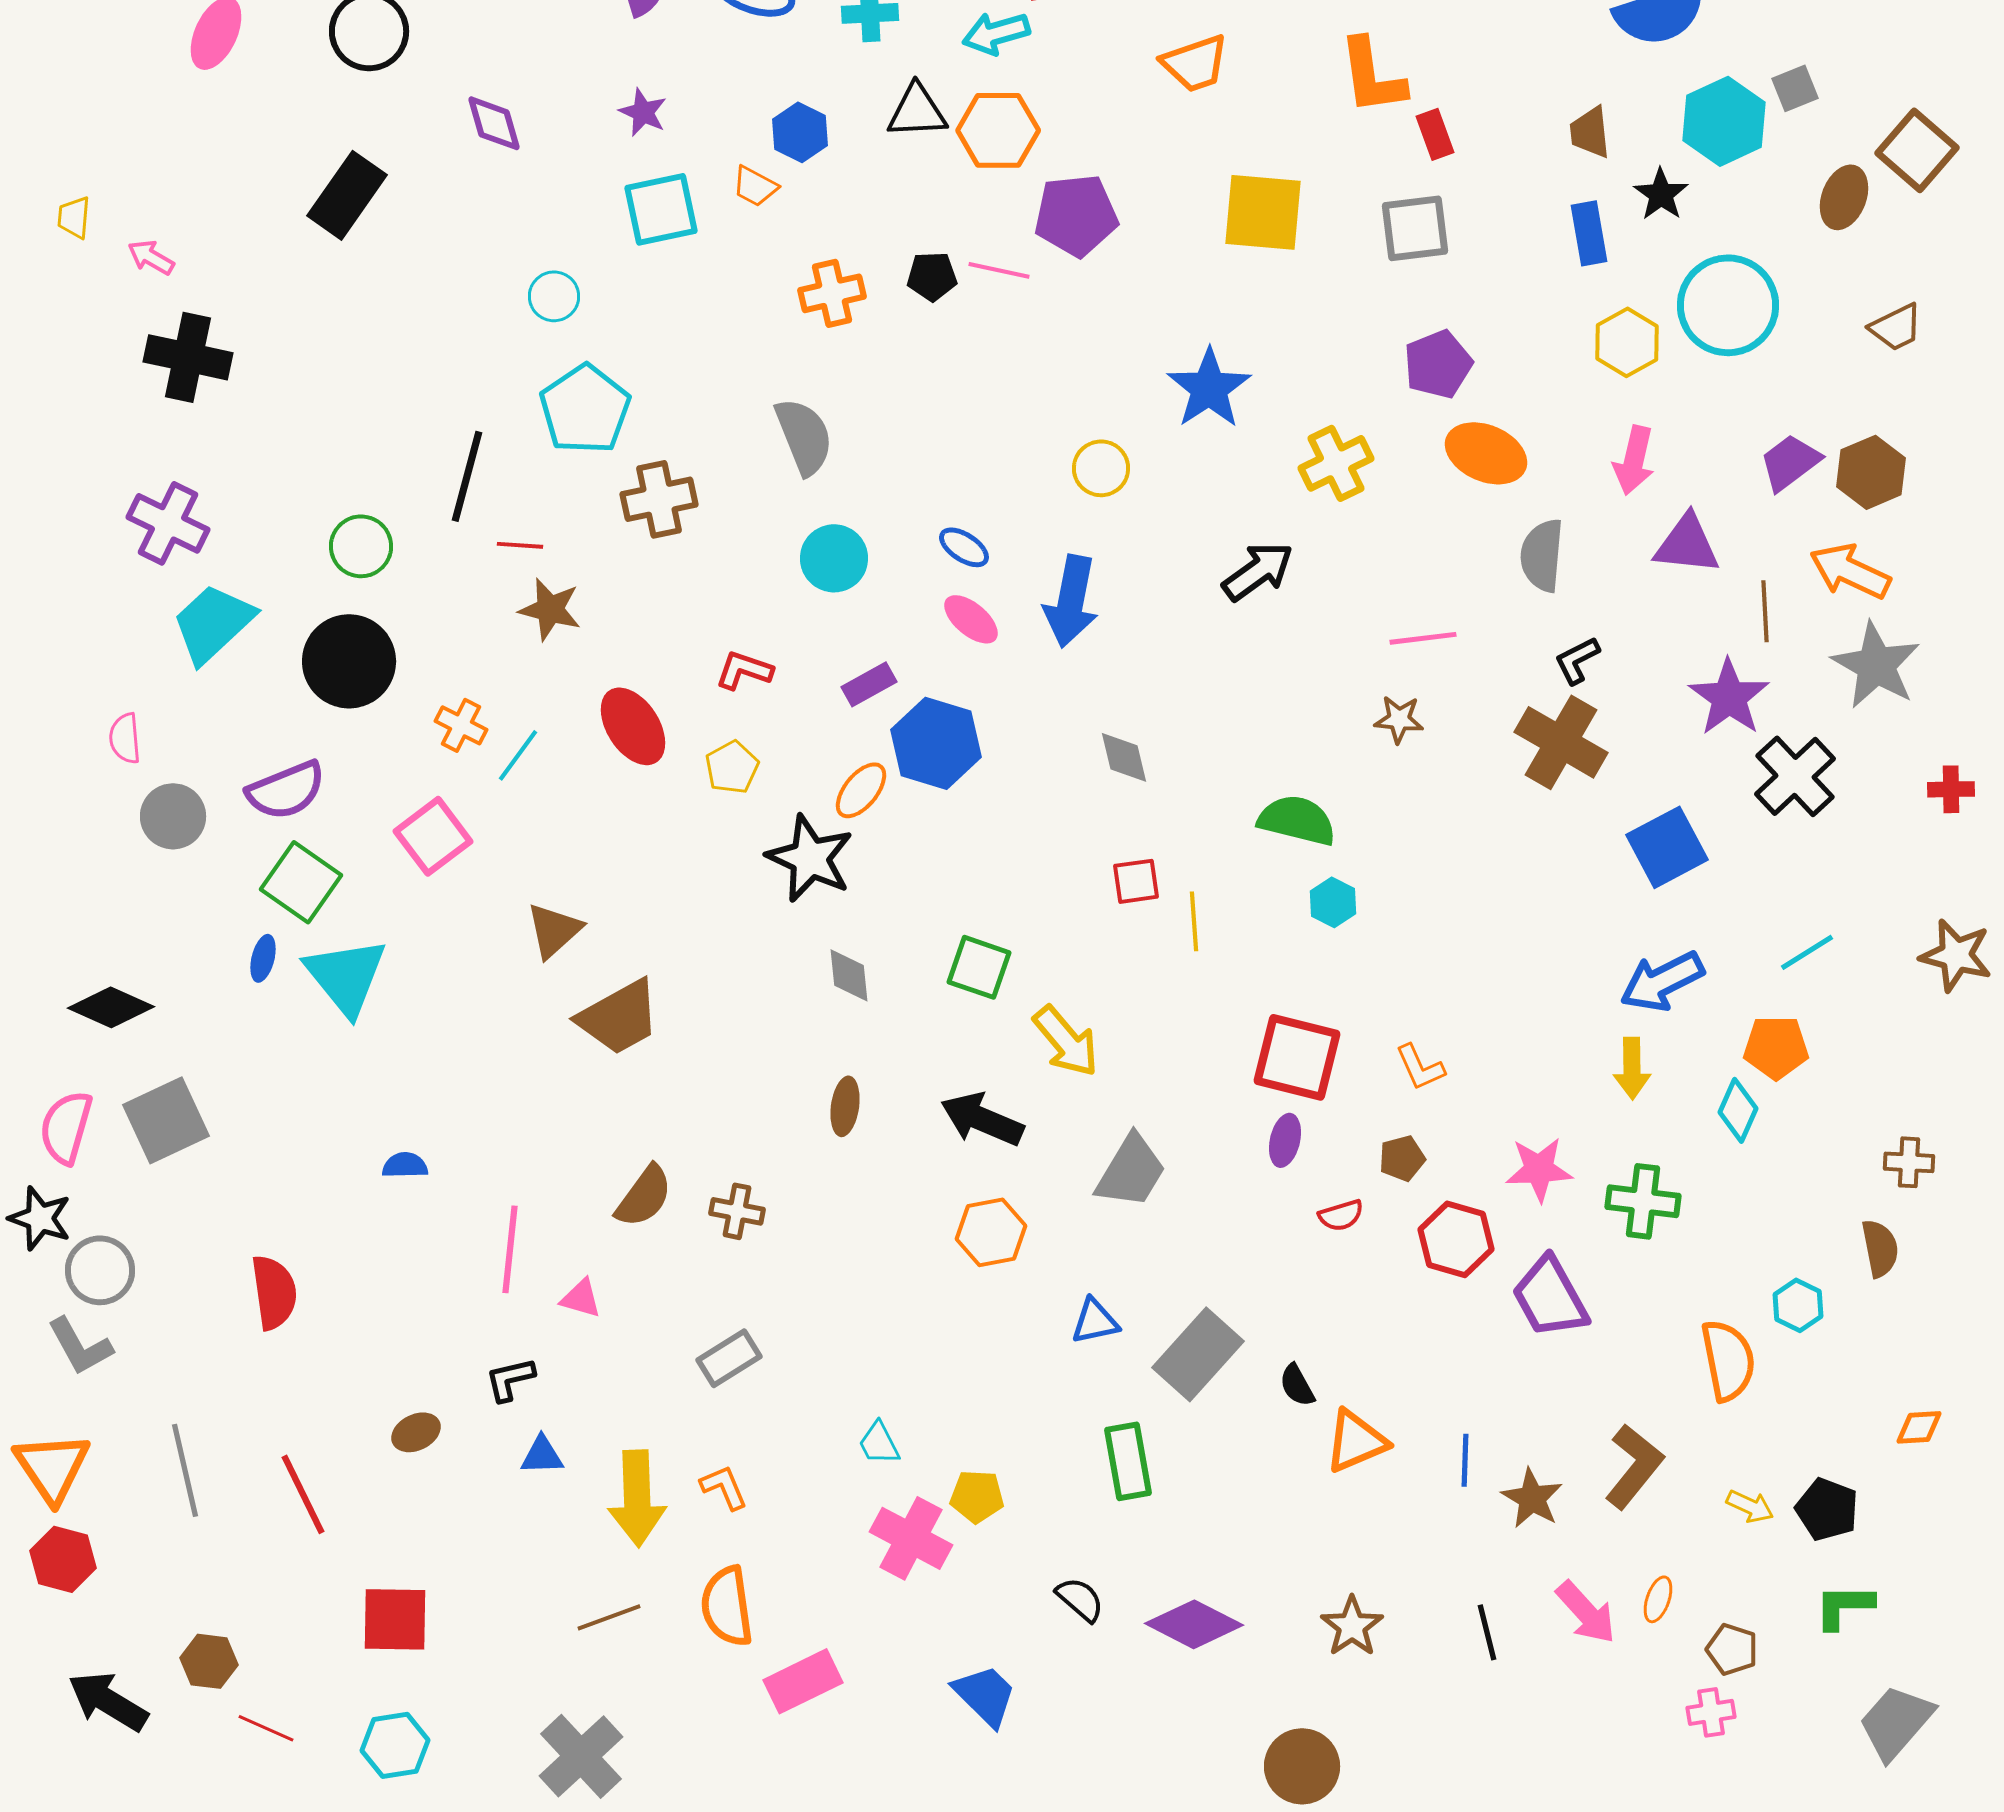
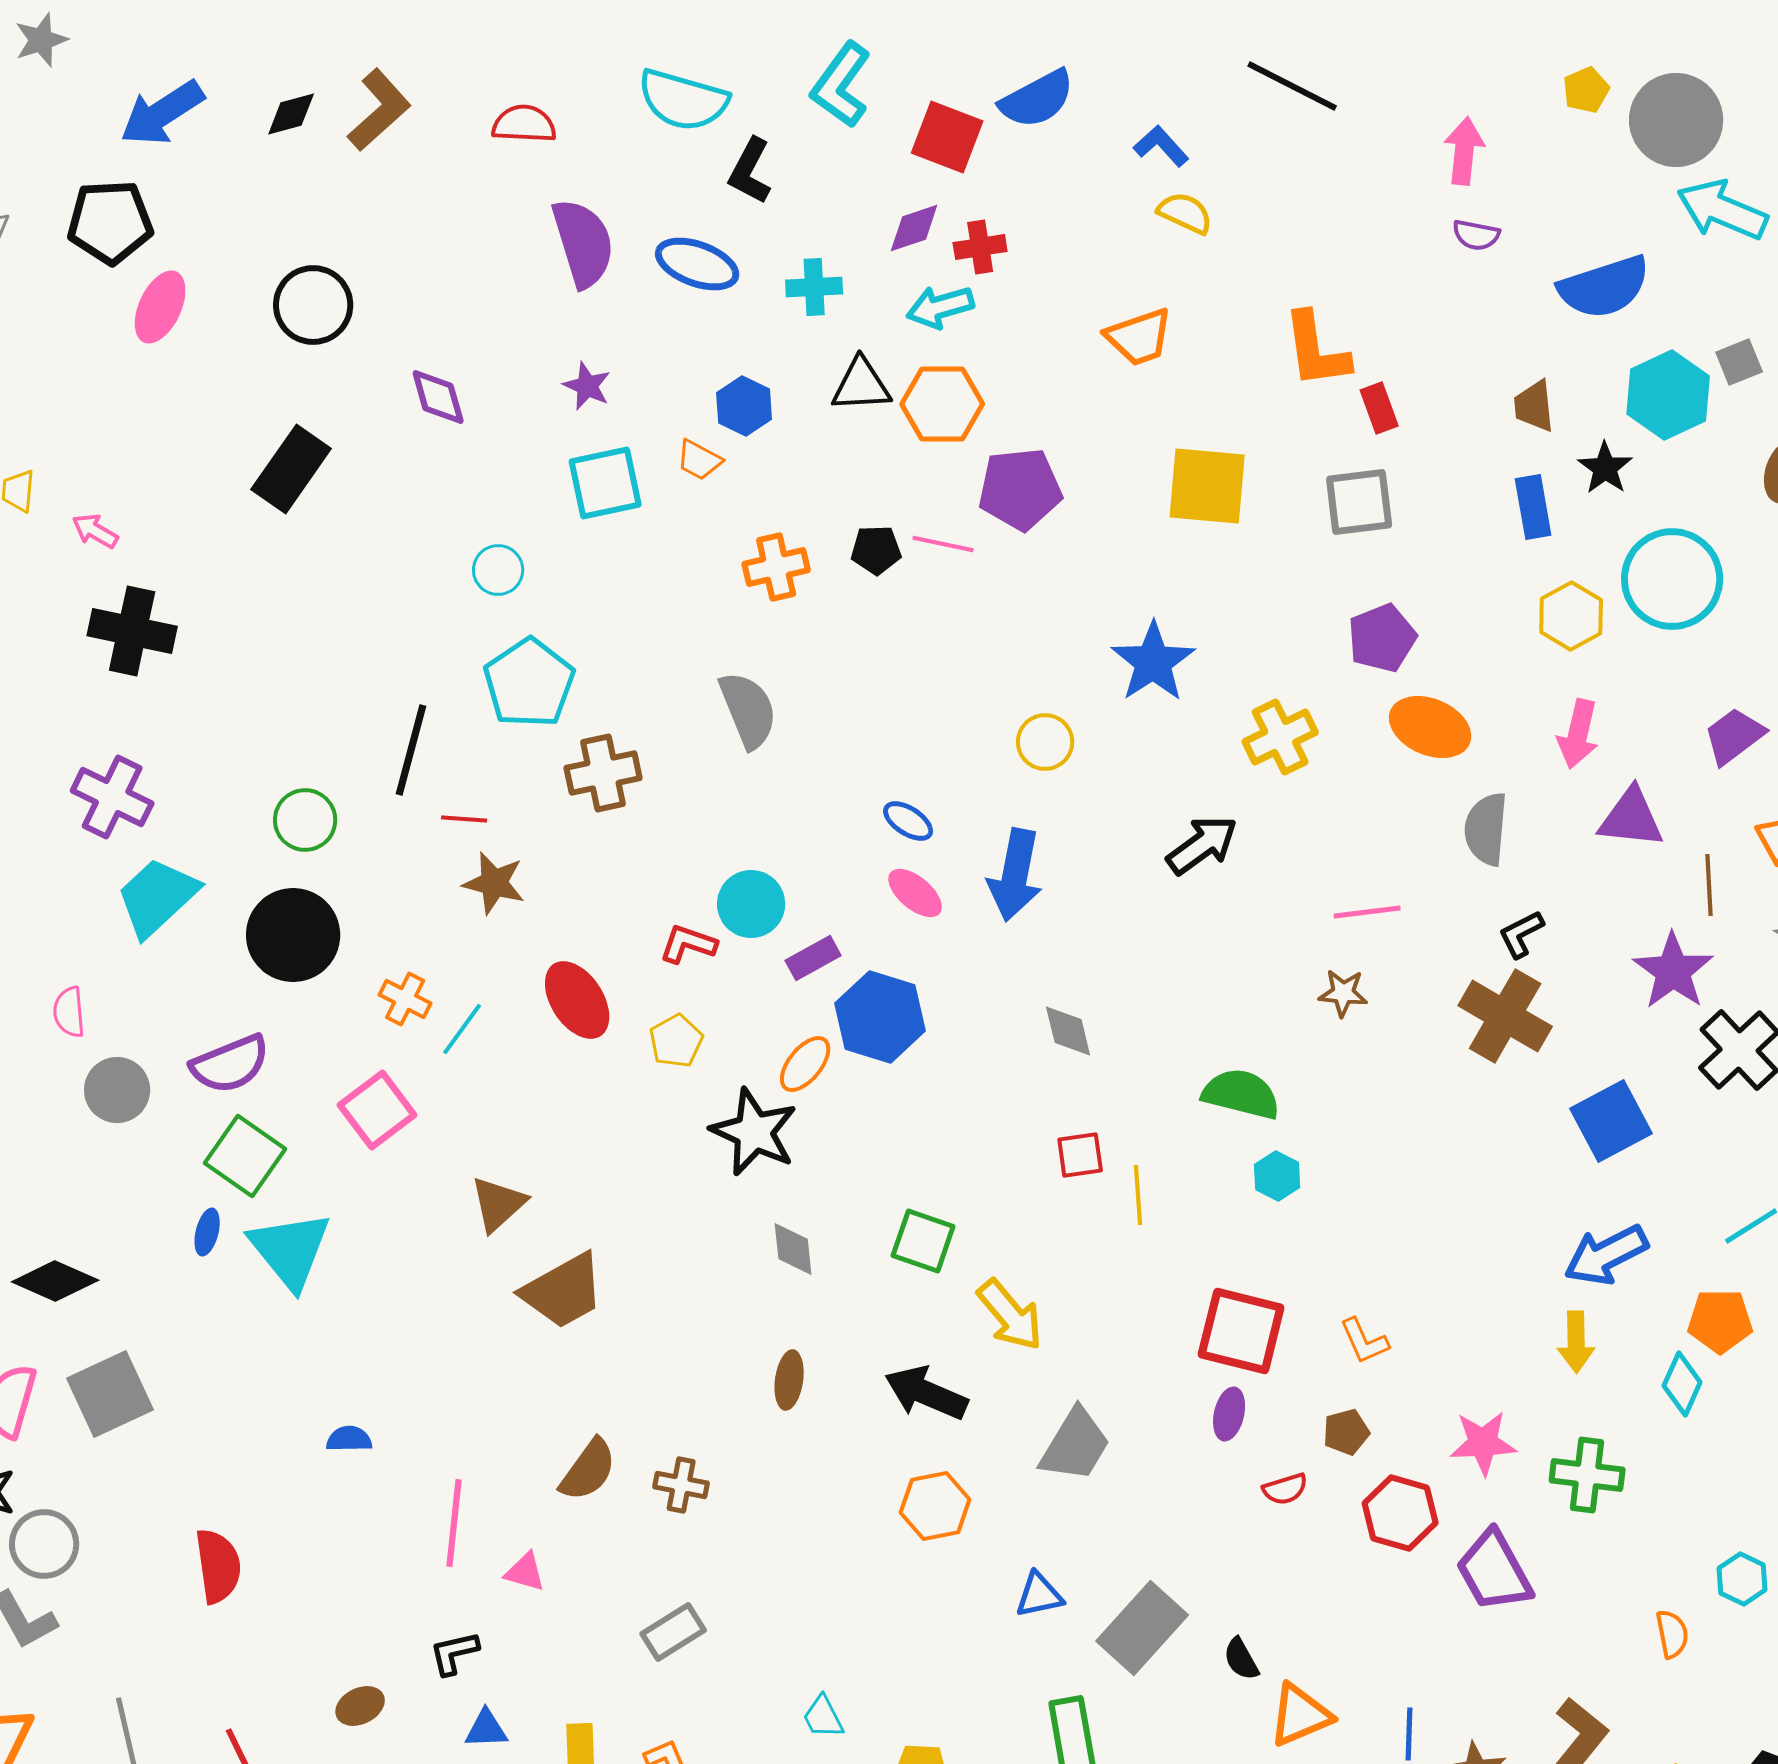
cyan circle: (834, 558) -> (751, 904), moved
orange semicircle: (1728, 1360) -> (1672, 1634), size x0.6

